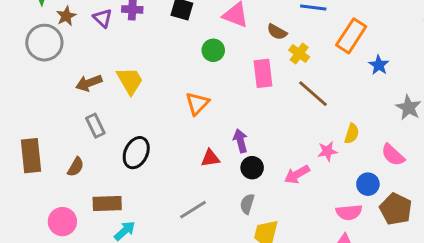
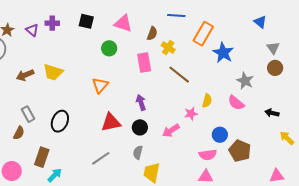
brown semicircle: (277, 32) -> (152, 33), turned -96
blue star: (379, 65) -> (223, 53), size x1.5
yellow trapezoid: (130, 81) -> (53, 72), turned 140
gray rectangle: (95, 126) -> (28, 114), moved
purple arrow: (240, 141) -> (141, 102), moved
pink semicircle: (393, 155) -> (236, 103), moved
red triangle: (210, 158) -> (111, 122), size x1.5
brown rectangle: (107, 204) -> (42, 157), turned -66

